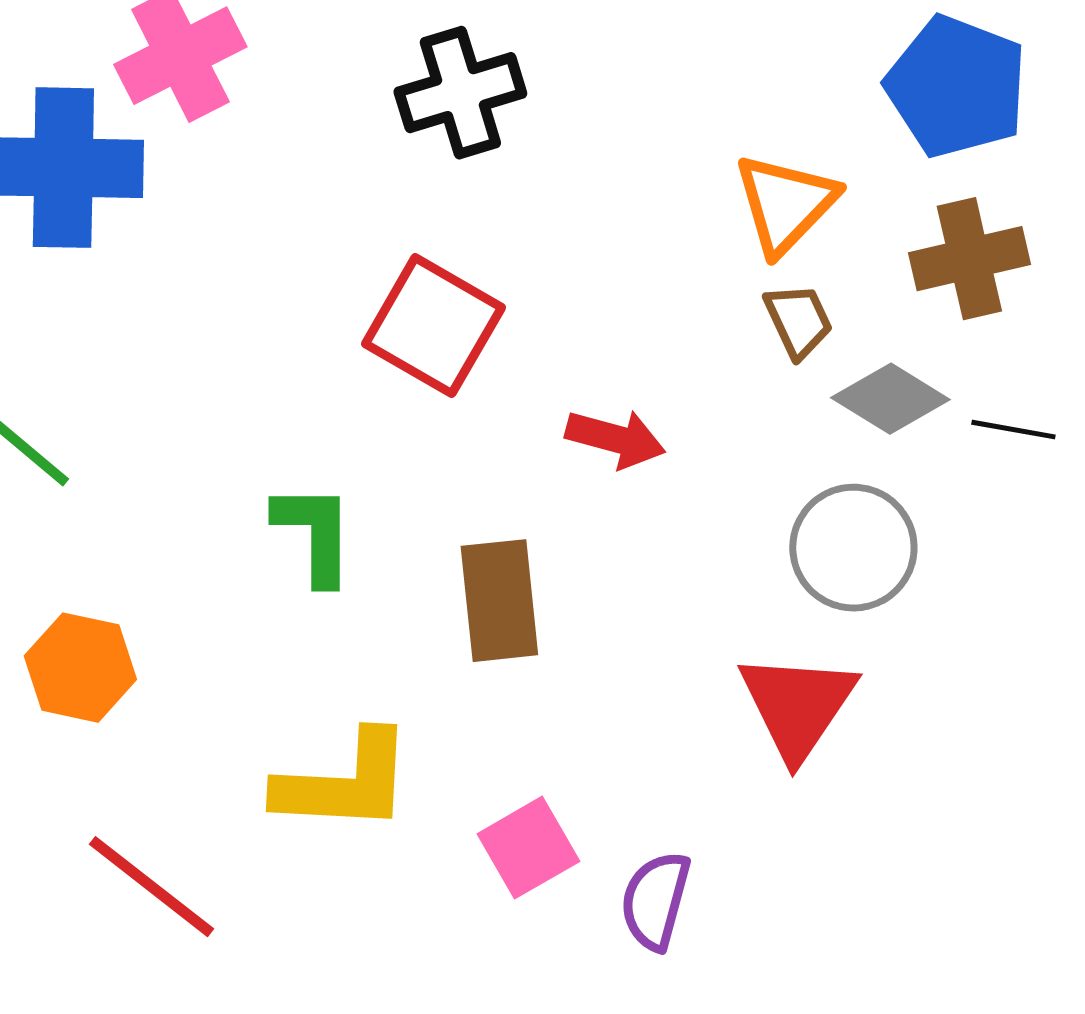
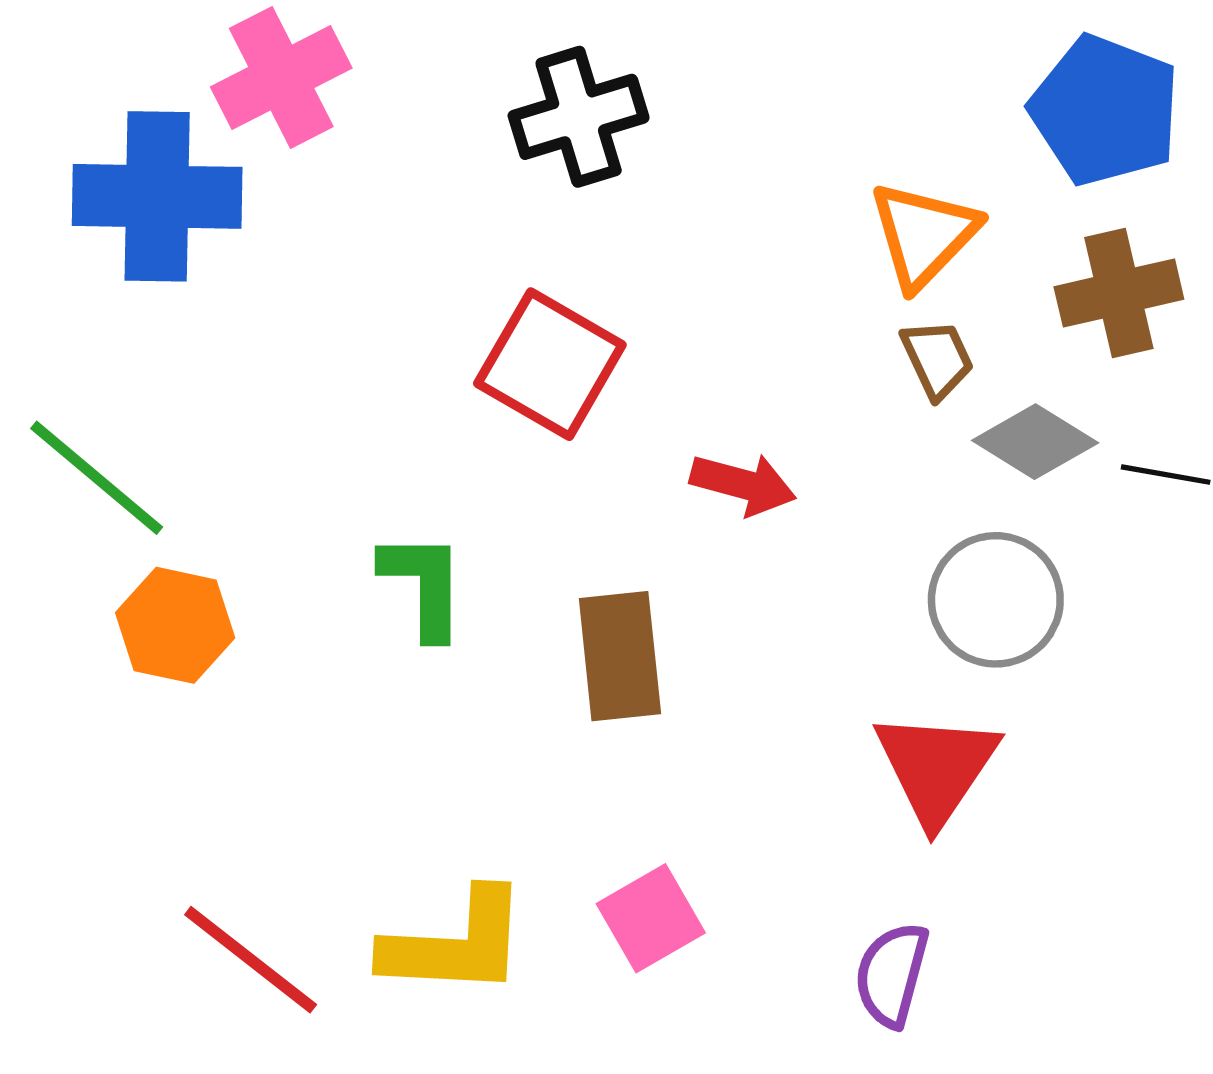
orange hexagon: (80, 668) -> (175, 625), moved
yellow L-shape: (344, 783) -> (455, 944), moved
purple semicircle: (655, 901) -> (892, 975), moved

